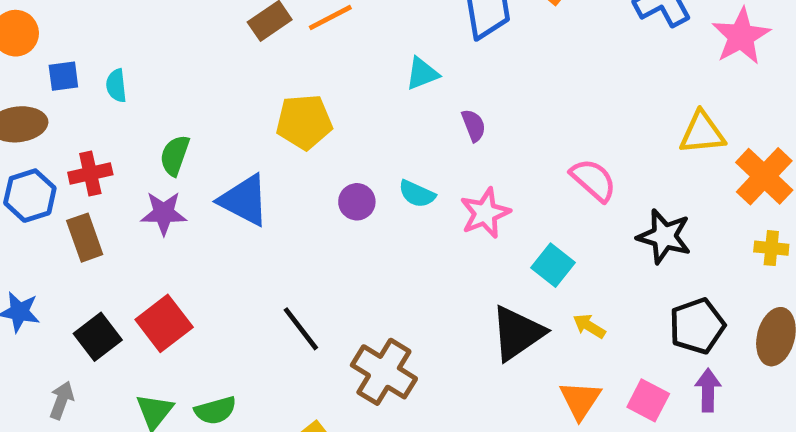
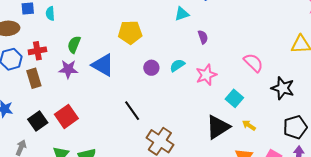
cyan semicircle: (417, 194) -> (177, 65), turned 119
black line: (301, 329) -> (132, 111), moved

